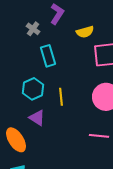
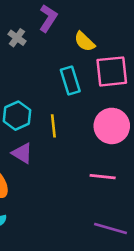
yellow semicircle: (85, 32) -> (84, 42), turned 60
cyan rectangle: (48, 56) -> (70, 81), moved

